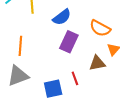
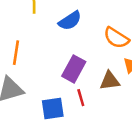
purple rectangle: (69, 42) -> (74, 69), moved

